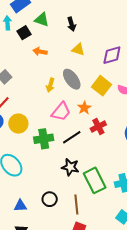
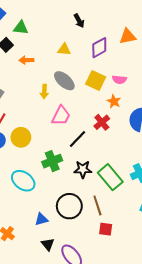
black arrow: (72, 24) -> (79, 21), moved
orange star: (84, 108) -> (114, 101), moved
green cross: (44, 139) -> (52, 161), moved
black circle: (50, 199) -> (69, 206), size x1.6

